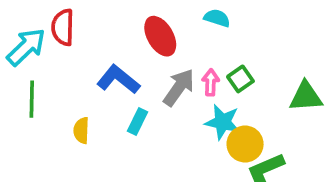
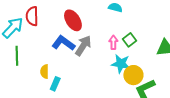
red ellipse: (160, 36) -> (73, 20), moved
gray arrow: (179, 87) -> (83, 46), moved
cyan rectangle: (137, 122) -> (55, 84), moved

